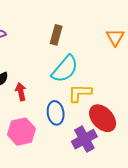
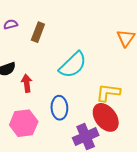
brown rectangle: (56, 35) -> (38, 32), moved
yellow L-shape: (80, 93) -> (108, 93), moved

